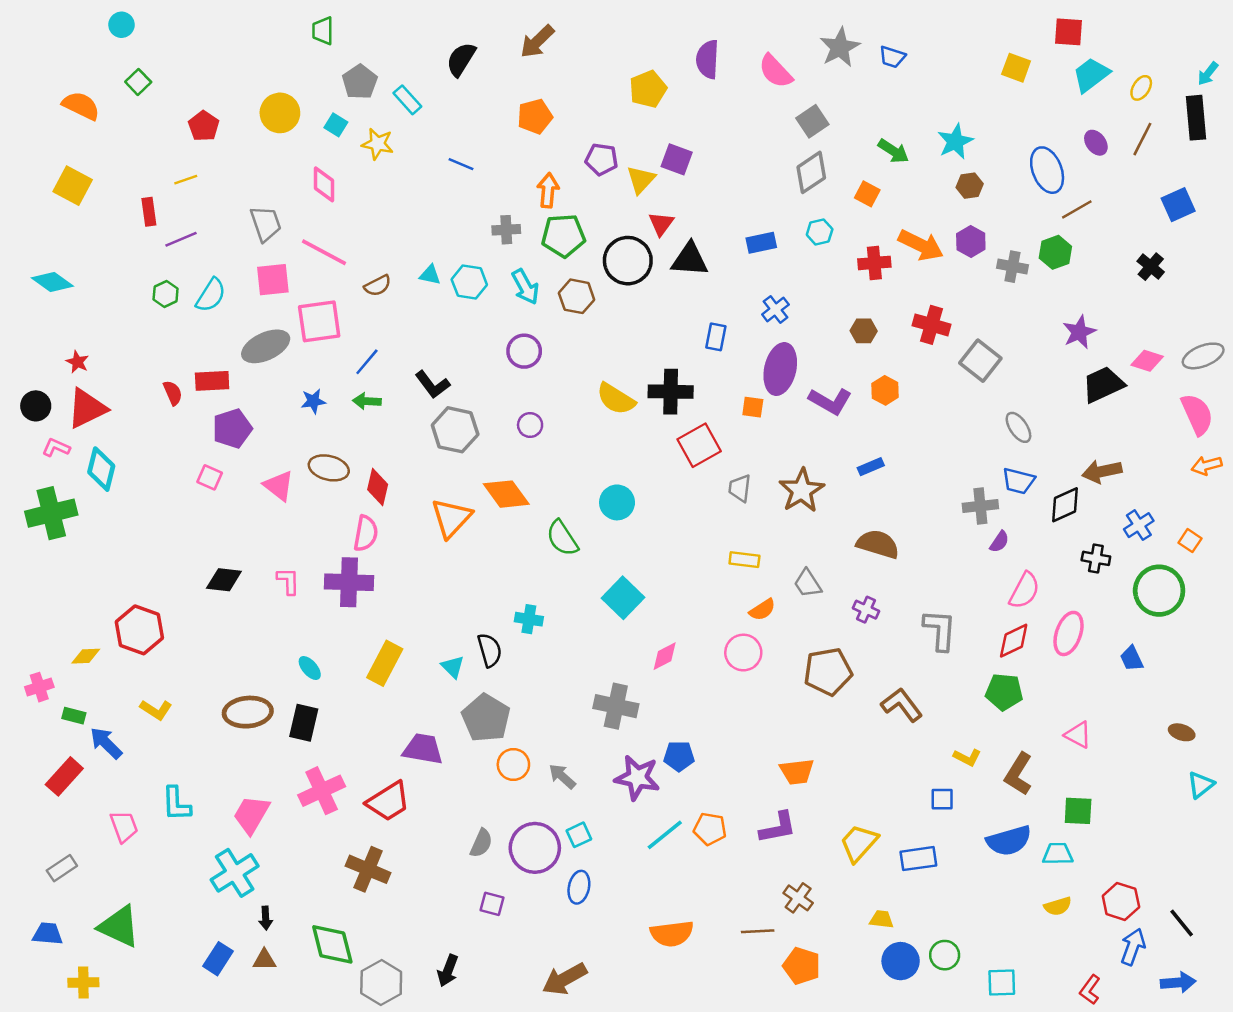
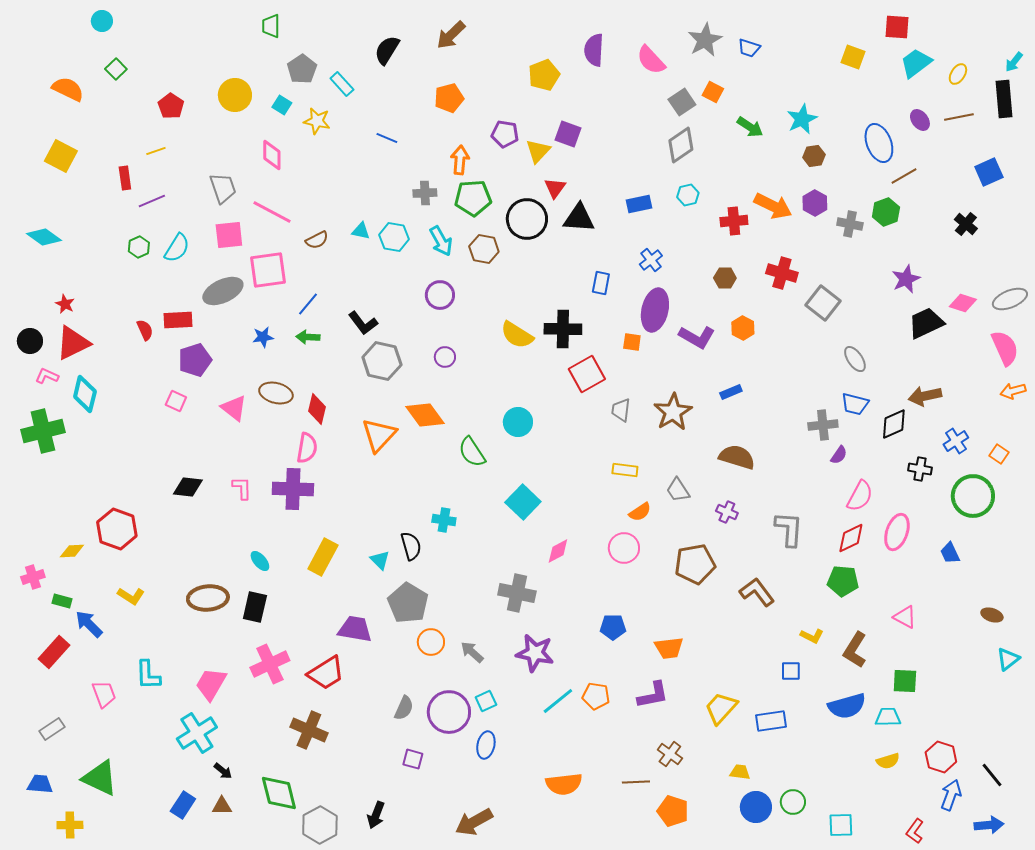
brown line: (1142, 139) -> (959, 117), turned 52
orange square: (867, 194) -> (713, 92), moved
blue pentagon: (679, 756) -> (613, 627), moved
black arrow: (266, 918) -> (223, 771), turned -48

